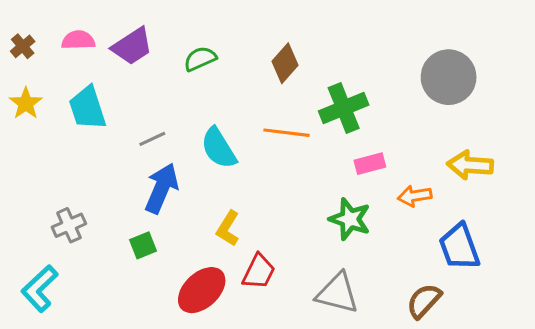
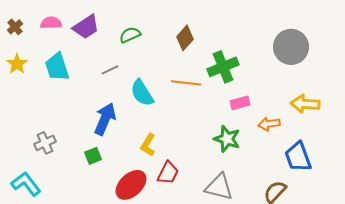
gray line: (152, 139) -> (110, 70), moved
cyan L-shape: (40, 289) -> (26, 184), turned 96

